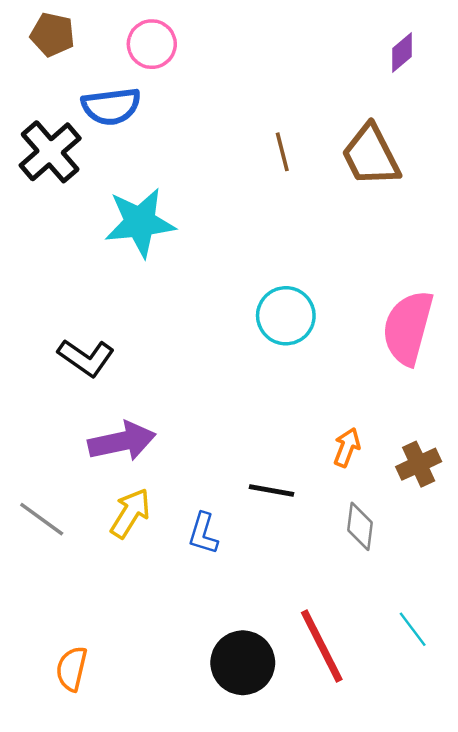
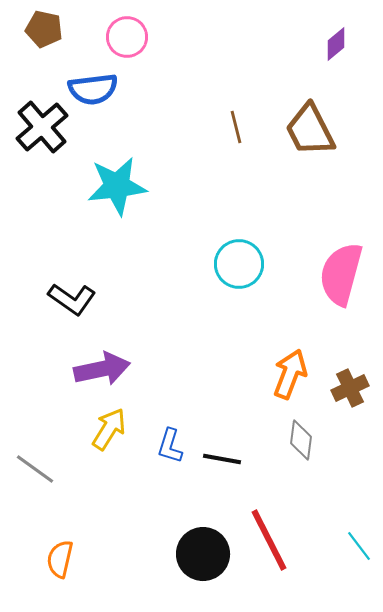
orange arrow: (347, 447) -> (290, 374), size x1.5
black line: (271, 490) -> (222, 459), moved
gray line: (42, 519) -> (35, 469), moved
cyan line: (413, 629) -> (359, 546), moved

